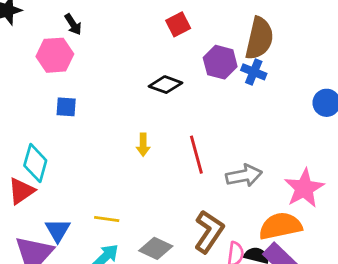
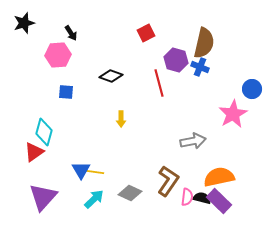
black diamond: (166, 85) -> (111, 76), moved
red line: (196, 155) -> (159, 83), moved
pink star: (304, 188) -> (233, 114), moved
blue triangle: (58, 230) -> (81, 170), moved

